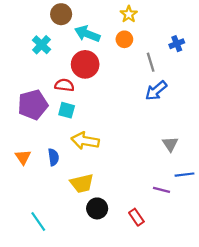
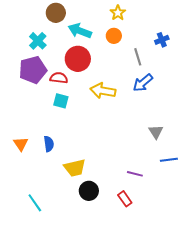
purple pentagon: (33, 105) -> (33, 70), moved
yellow arrow: (85, 141) -> (103, 91), moved
purple line: (162, 190) -> (135, 174), moved

